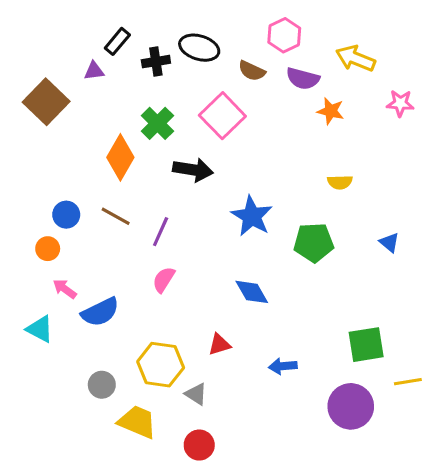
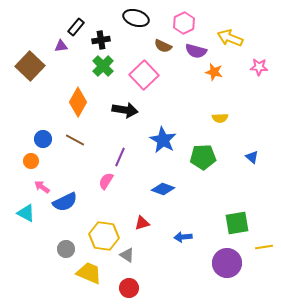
black ellipse: (199, 48) -> (136, 18), moved
green cross: (157, 123) -> (103, 66), moved
purple line: (161, 232) -> (120, 157), moved
blue diamond: (252, 292) -> (163, 189), turned -40

